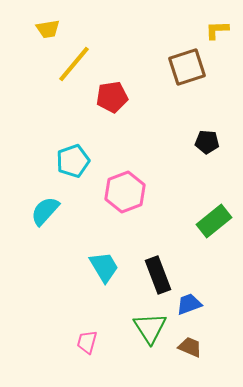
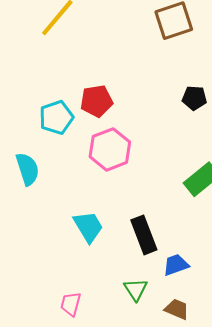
red pentagon: (112, 97) -> (96, 101), moved
cyan semicircle: (45, 211) -> (27, 169), turned 120
green triangle: (150, 328) -> (136, 290), size x0.7

